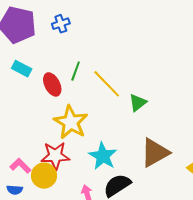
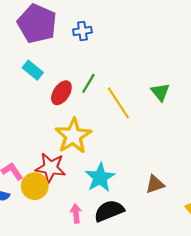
red ellipse: (52, 84) -> (61, 93), turned 50
green triangle: (138, 103) -> (160, 92), moved, turned -42
brown triangle: (155, 153) -> (155, 184), size x0.6

